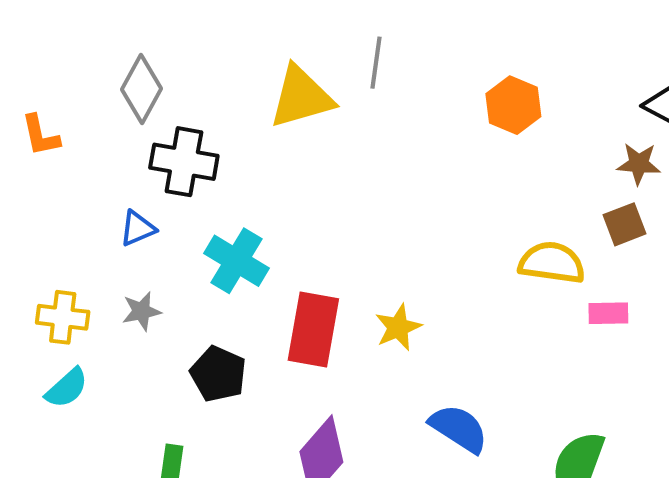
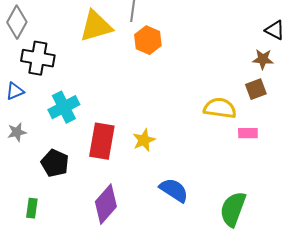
orange hexagon: (513, 105) -> (148, 40), moved
cyan cross: (236, 261) -> (64, 107), turned 32

